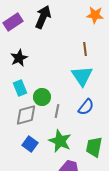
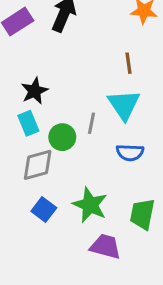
black star: (19, 58) -> (35, 91), moved
blue semicircle: (86, 107) -> (130, 153), turned 54
gray line: (57, 111) -> (92, 123), moved

